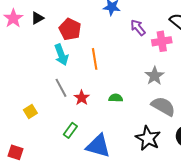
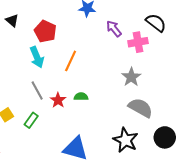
black triangle: (37, 18) -> (12, 20), turned -48
orange line: (95, 59) -> (71, 61), turned 35
green semicircle: (116, 98) -> (81, 97), moved
green rectangle: (70, 130) -> (31, 120), moved

